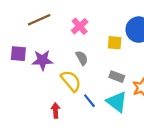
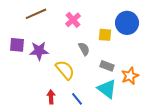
gray semicircle: (82, 58) -> (84, 49), moved
blue line: (89, 101) -> (77, 99), moved

